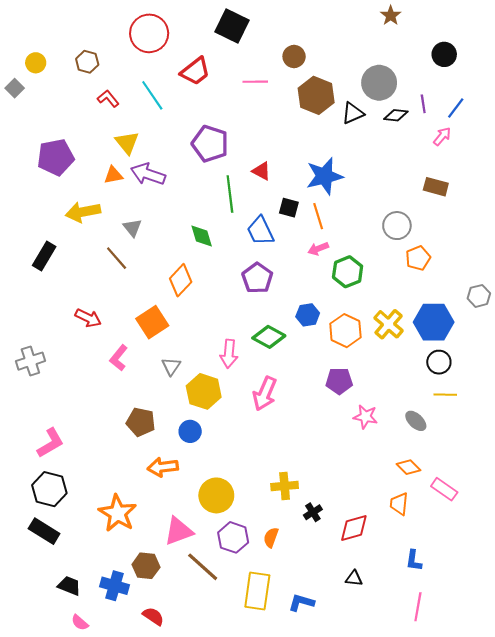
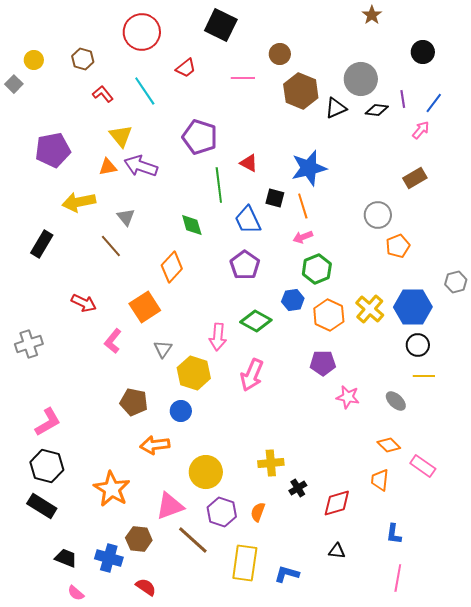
red trapezoid: (195, 71) -> (186, 68), size x0.7
brown rectangle: (436, 187) -> (415, 178), turned -45
green hexagon: (348, 272) -> (317, 269), moved

